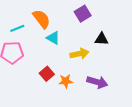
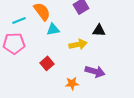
cyan triangle: (53, 38) -> (53, 29), turned -40
orange star: (66, 81) -> (72, 83), moved

